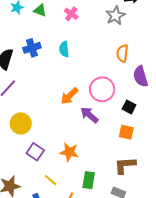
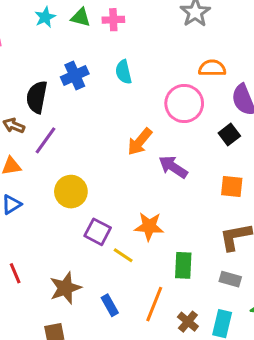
pink cross: (71, 14) -> (113, 20), moved, turned -32
orange semicircle: (122, 53) -> (212, 68), turned 90
pink circle: (102, 89) -> (184, 104), moved
black square: (129, 107) -> (229, 135), moved, turned 32
yellow line: (51, 180) -> (123, 255), moved

